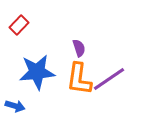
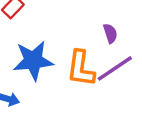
purple semicircle: (79, 48) -> (110, 33), moved

